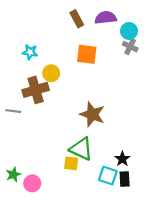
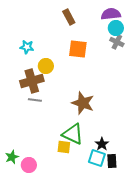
purple semicircle: (106, 18) -> (111, 14), moved
gray line: (13, 111) -> (35, 100), moved
black star: (122, 159) -> (102, 144), moved

